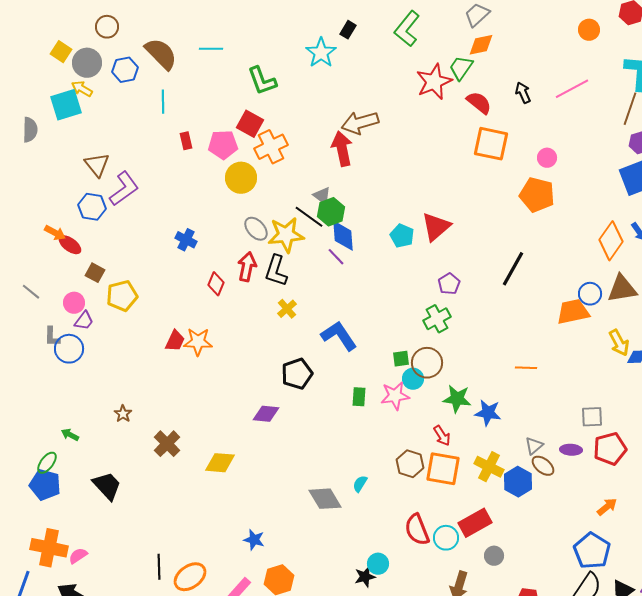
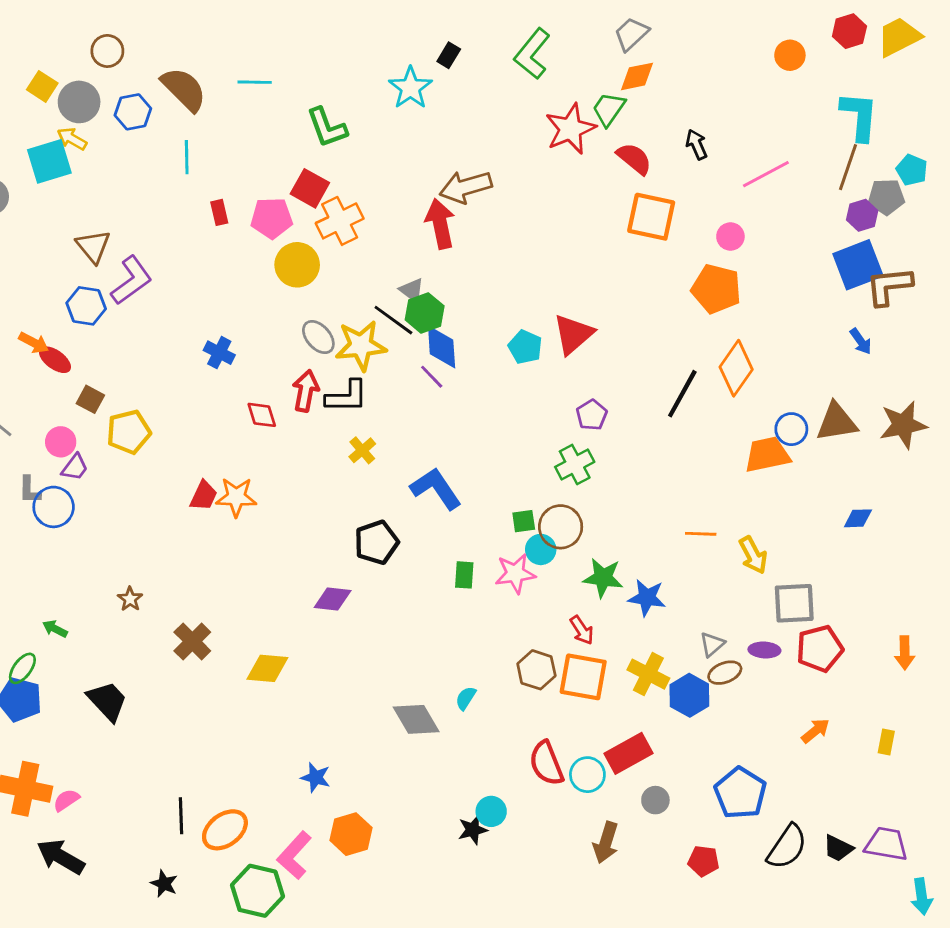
pink line: (572, 89) -> (766, 174), moved
orange diamond: (611, 241) -> (736, 368), moved
black L-shape: (276, 271) -> (347, 397), turned -108
red diamond: (216, 284) -> (262, 415), turned -40
yellow arrow: (619, 343) -> (753, 555), moved
gray square: (592, 417) -> (794, 603), size x1.4
brown ellipse: (543, 466) -> (725, 673), turned -60
blue pentagon: (592, 551) -> (740, 793), moved

